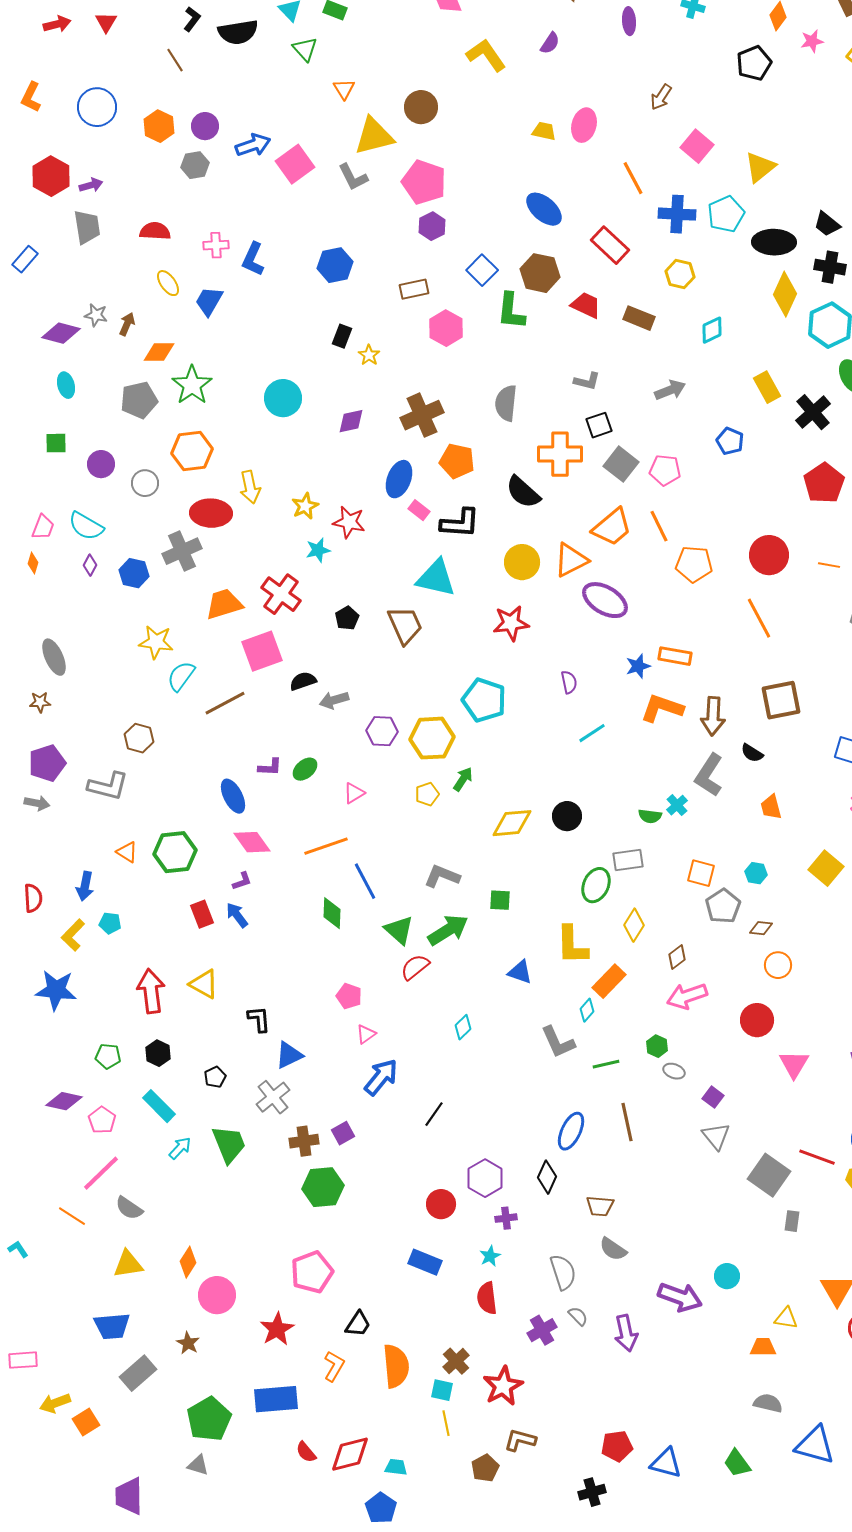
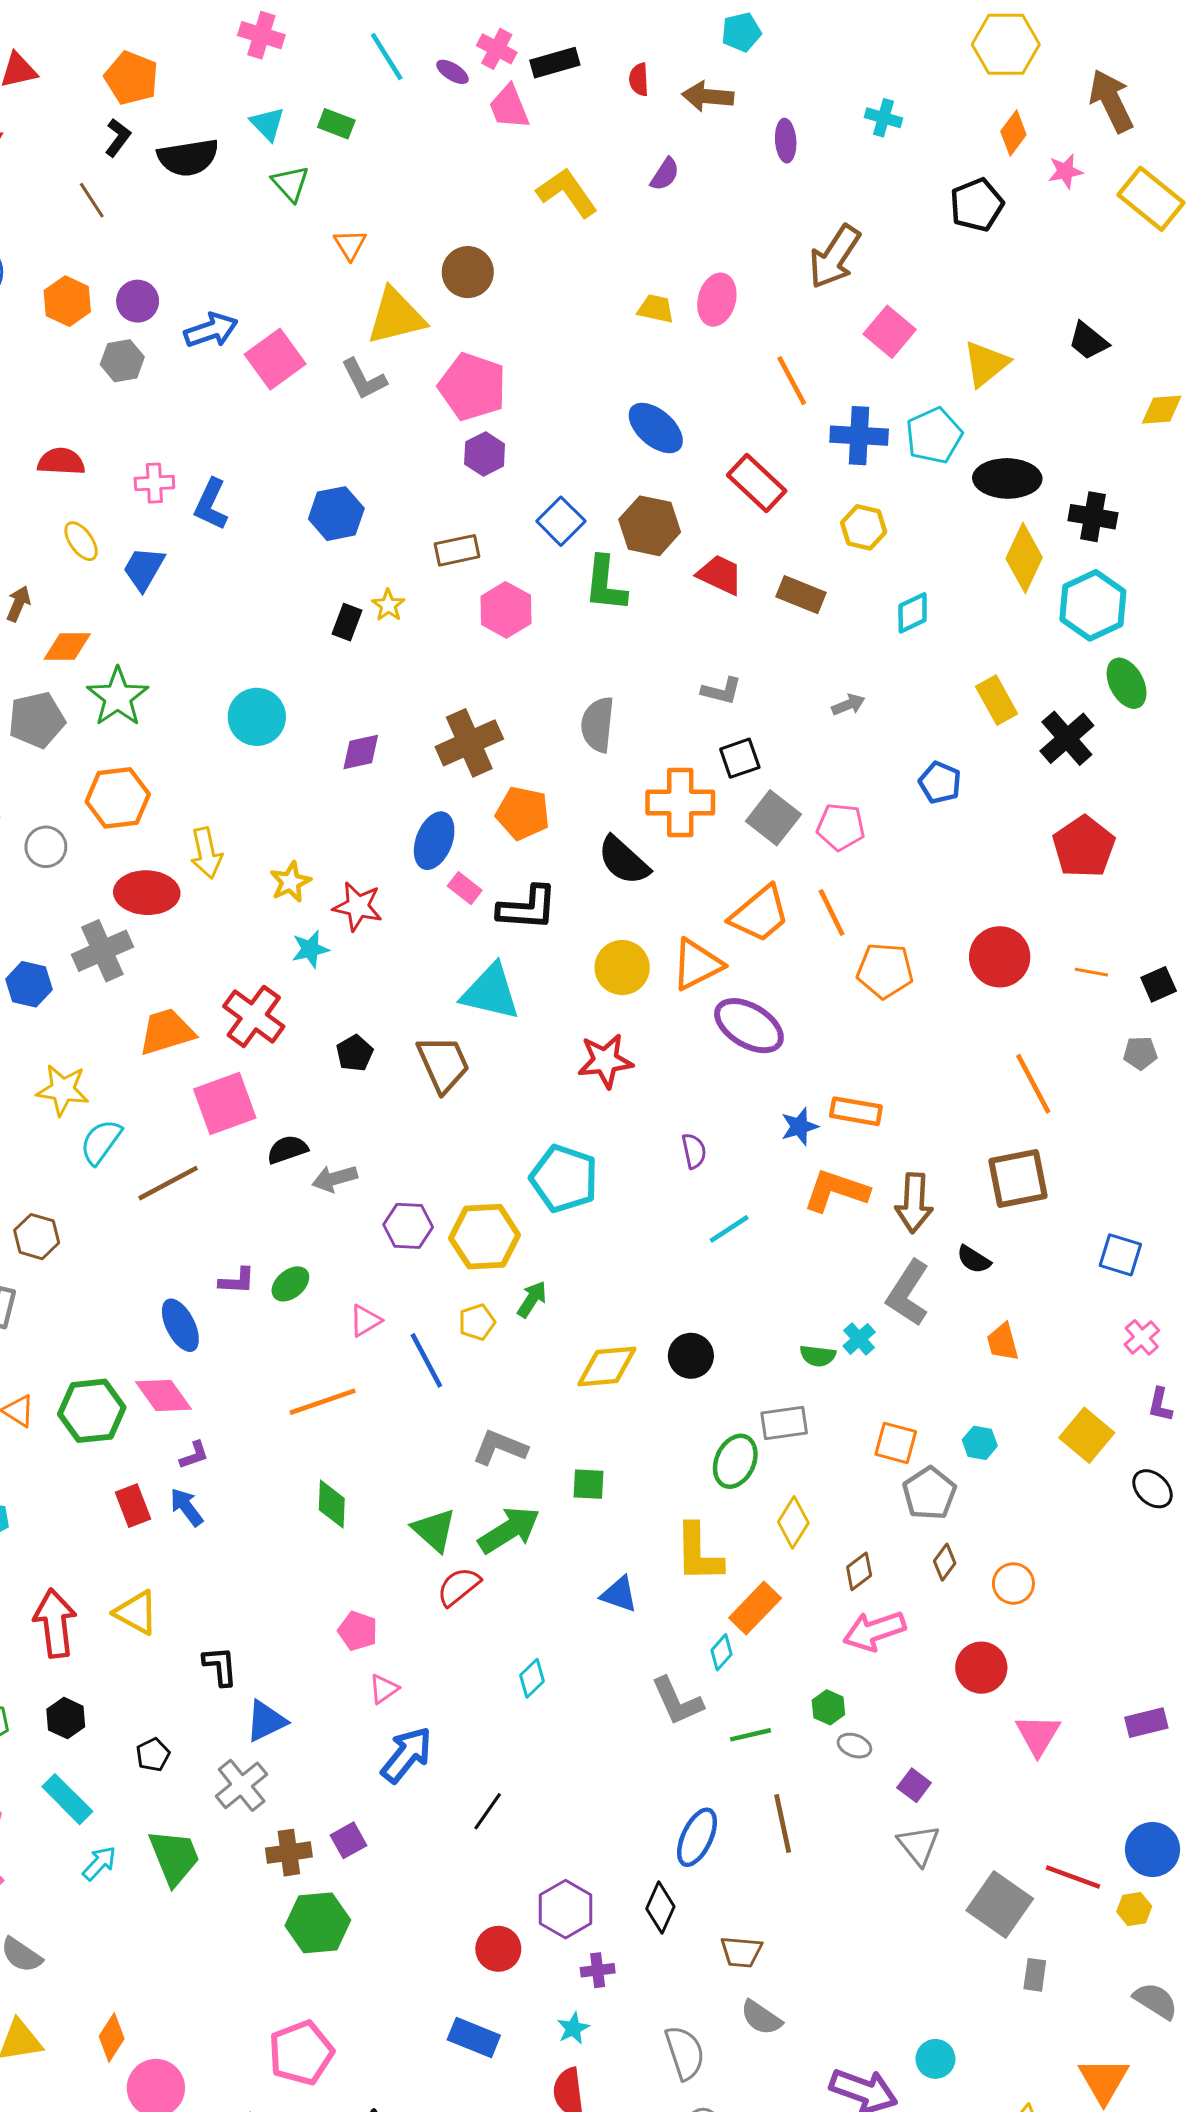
brown arrow: (661, 97) -> (835, 257), size x1.6
black trapezoid: (827, 224) -> (1088, 341), moved
yellow star: (369, 355) -> (388, 605), moved
gray arrow: (670, 390) -> (848, 705), size x0.7
orange line: (759, 618) -> (1033, 1084), moved
pink diamond: (252, 842) -> (164, 1396), moved
blue line: (365, 881) -> (426, 1360), moved
brown diamond: (761, 928) -> (945, 1562), moved, turned -60

